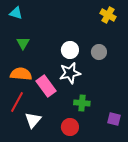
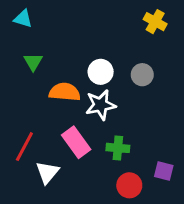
orange semicircle: (21, 74) -> (65, 92), moved
pink rectangle: (46, 86) -> (76, 142), moved
red circle: (70, 127) -> (129, 185), moved

